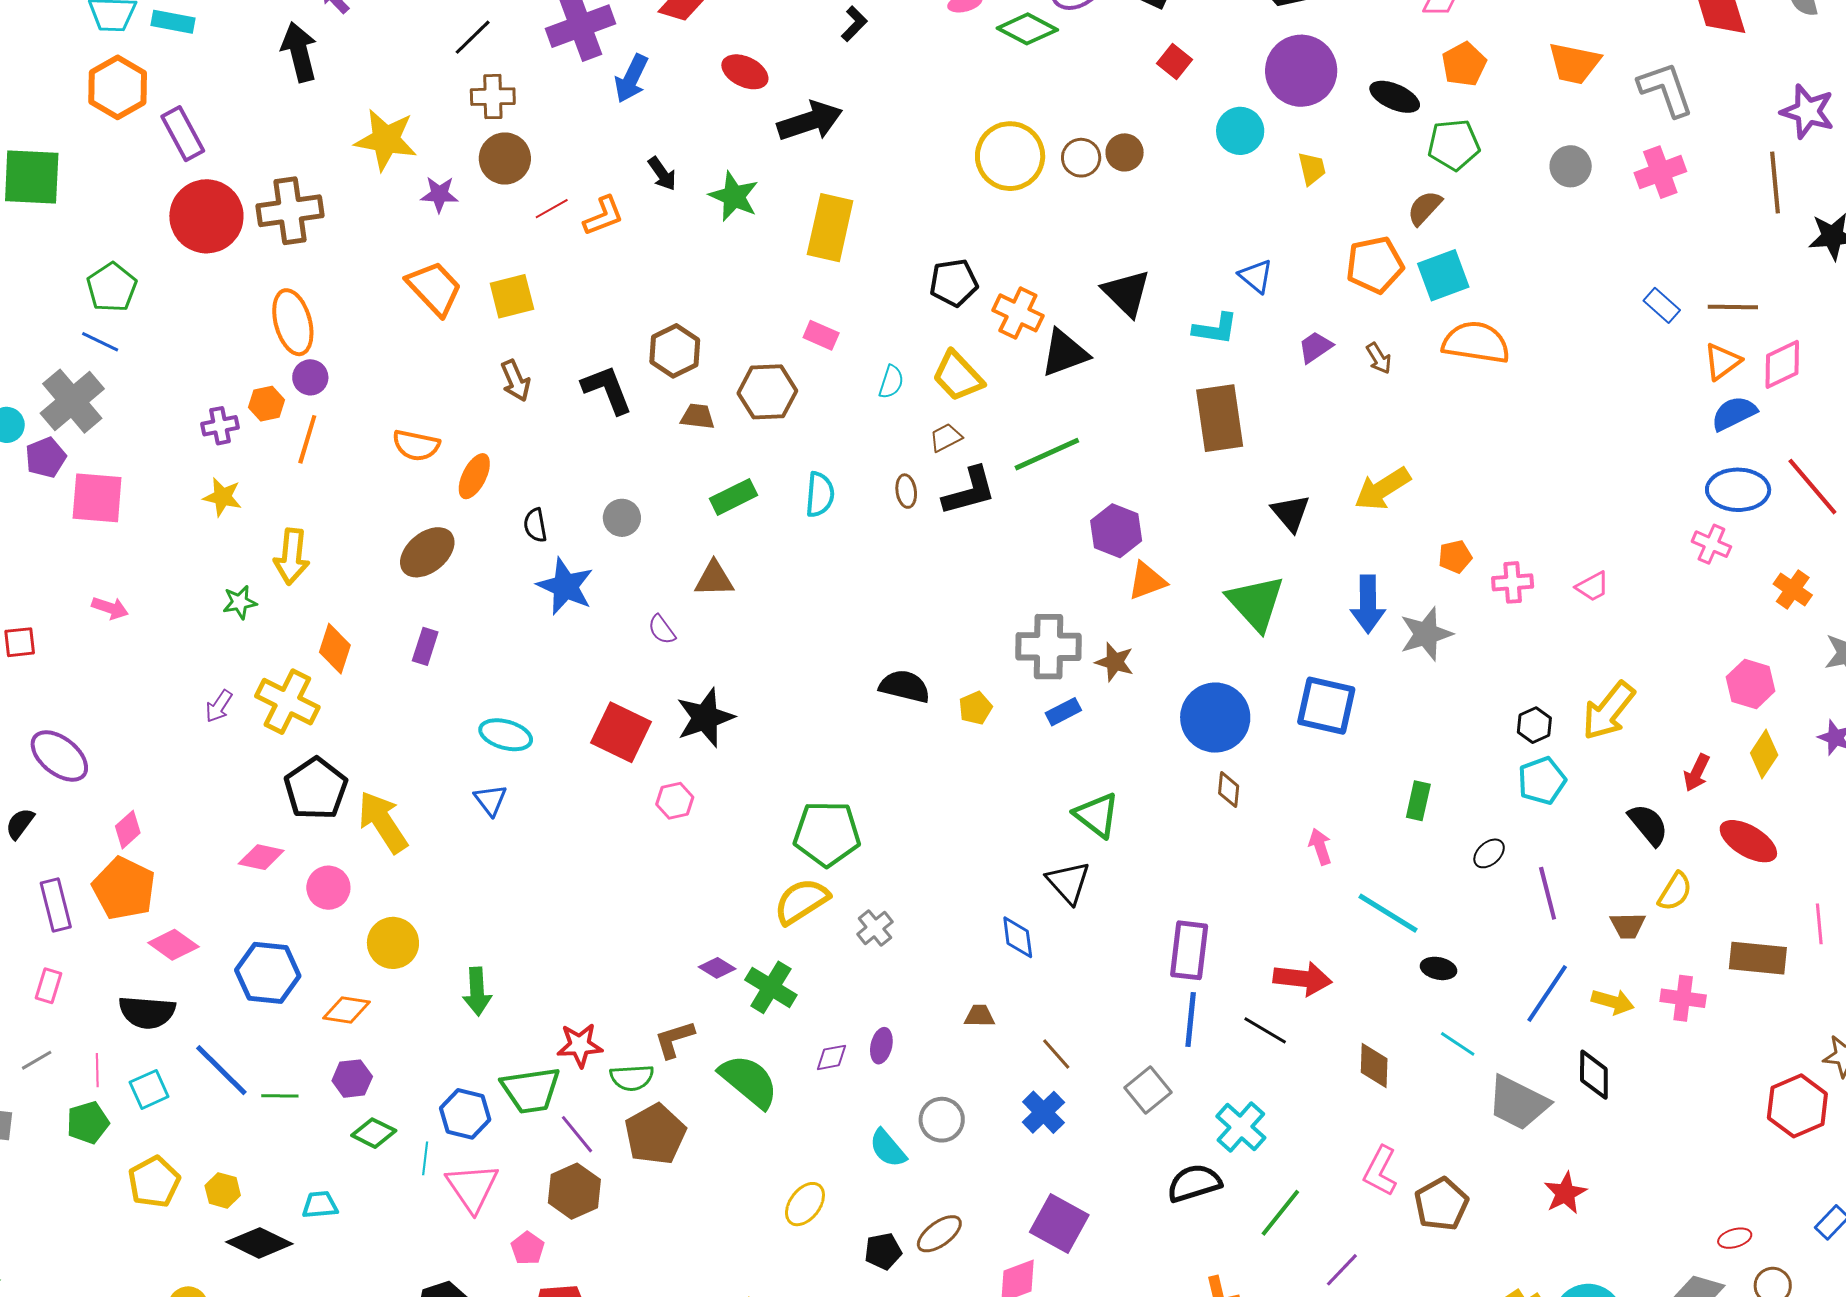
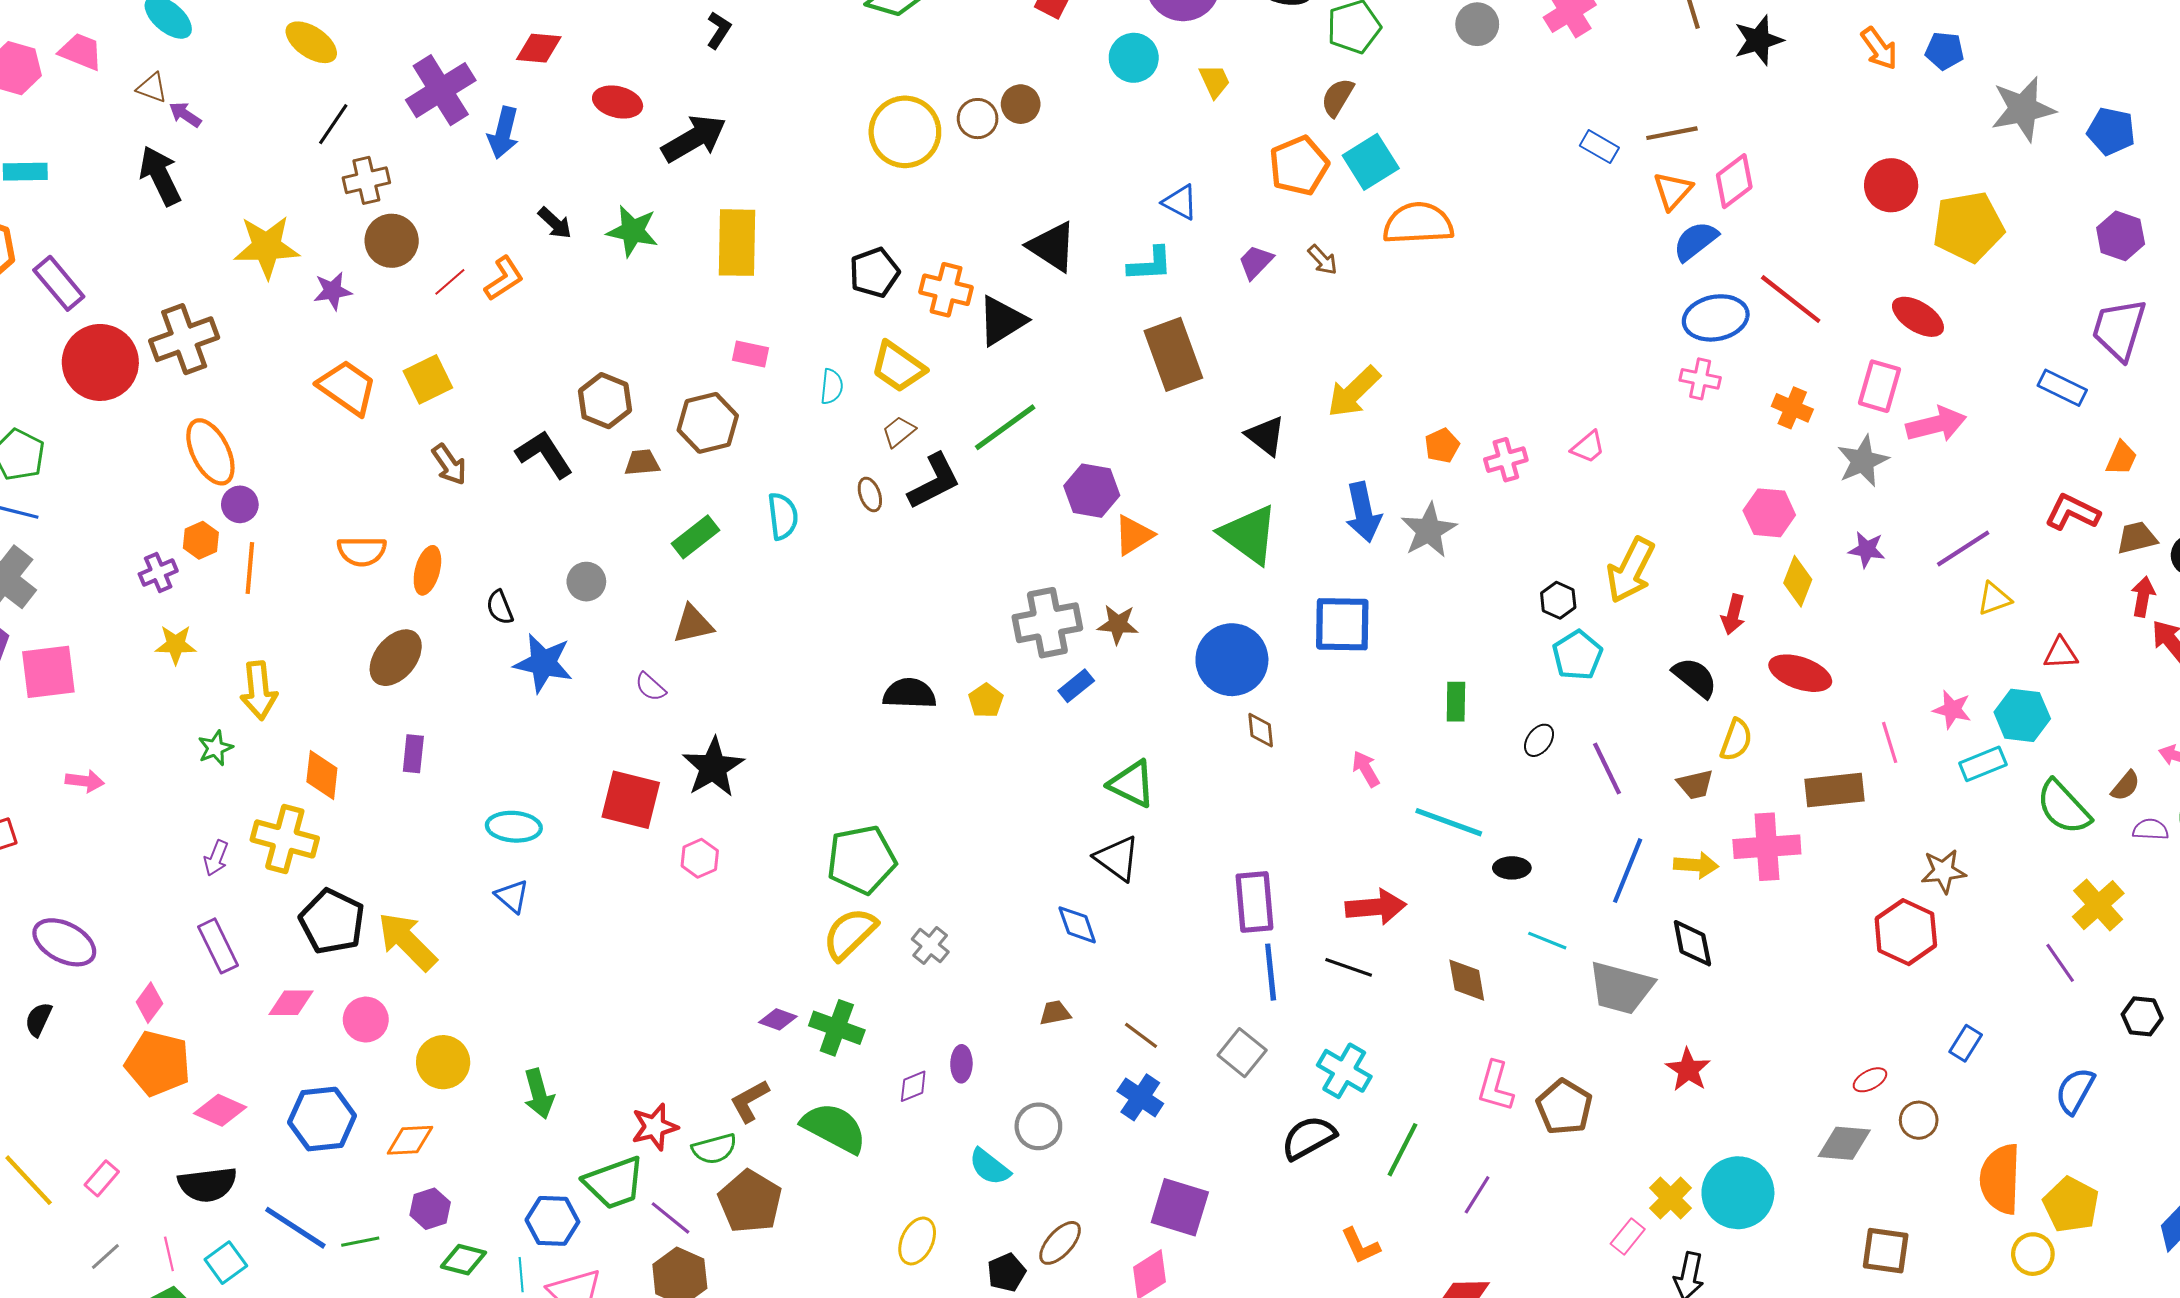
purple rectangle: (56, 905) -> (218, 946), moved
pink rectangle: (49, 986) -> (102, 1178), turned 36
pink cross: (1683, 998) -> (1767, 847), size x1.4

